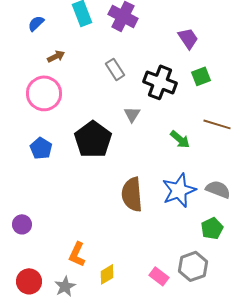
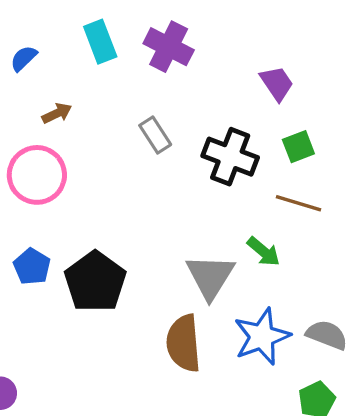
gray triangle: (132, 114) -> (210, 277), moved, size x1.8
brown line: (217, 124) -> (298, 203), moved
black pentagon: (93, 139) -> (95, 282), moved

